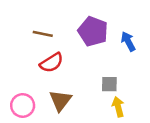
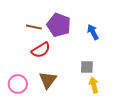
purple pentagon: (93, 31) -> (59, 25), moved
blue arrow: (128, 41) -> (93, 32), moved

